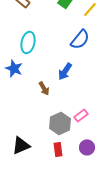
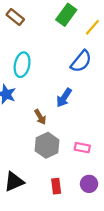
pink rectangle: (81, 115) -> (82, 148), turned 48
gray hexagon: (60, 123) -> (47, 145), moved

